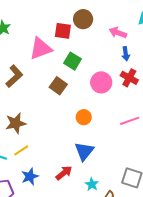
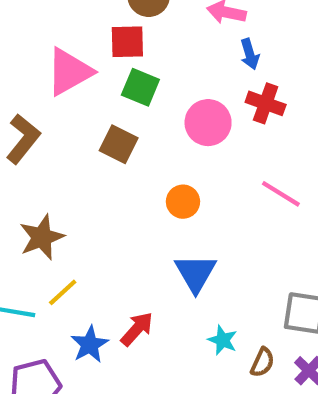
red square: (63, 31) -> (127, 42), moved
pink line: (130, 121) -> (281, 194), turned 60
red arrow: (64, 173) -> (137, 329), moved

